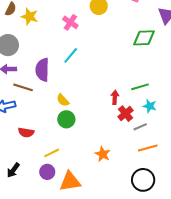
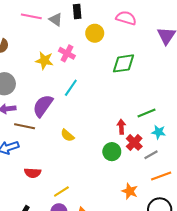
yellow star: (30, 16) -> (44, 60), moved
green diamond: (144, 38) -> (123, 63), moved
purple semicircle: (42, 70) -> (43, 106), turned 40
green circle: (66, 119) -> (112, 152), moved
orange star: (103, 154) -> (130, 191), moved

